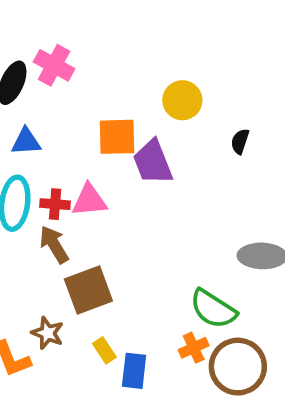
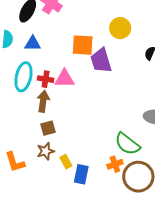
brown arrow: (54, 244) -> (43, 101), turned 35
brown square: (88, 290) -> (48, 128), moved, size x0.6
brown star: (48, 333) -> (46, 151), moved, turned 30

